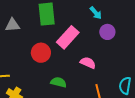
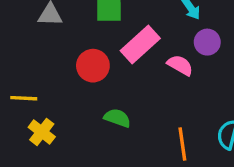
pink semicircle: (88, 63) -> (180, 65), moved

